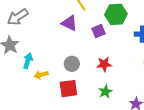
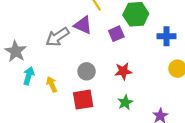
gray arrow: (18, 17) -> (57, 37), moved
cyan arrow: (28, 61) -> (29, 76), moved
yellow arrow: (41, 75) -> (52, 84), turned 80

